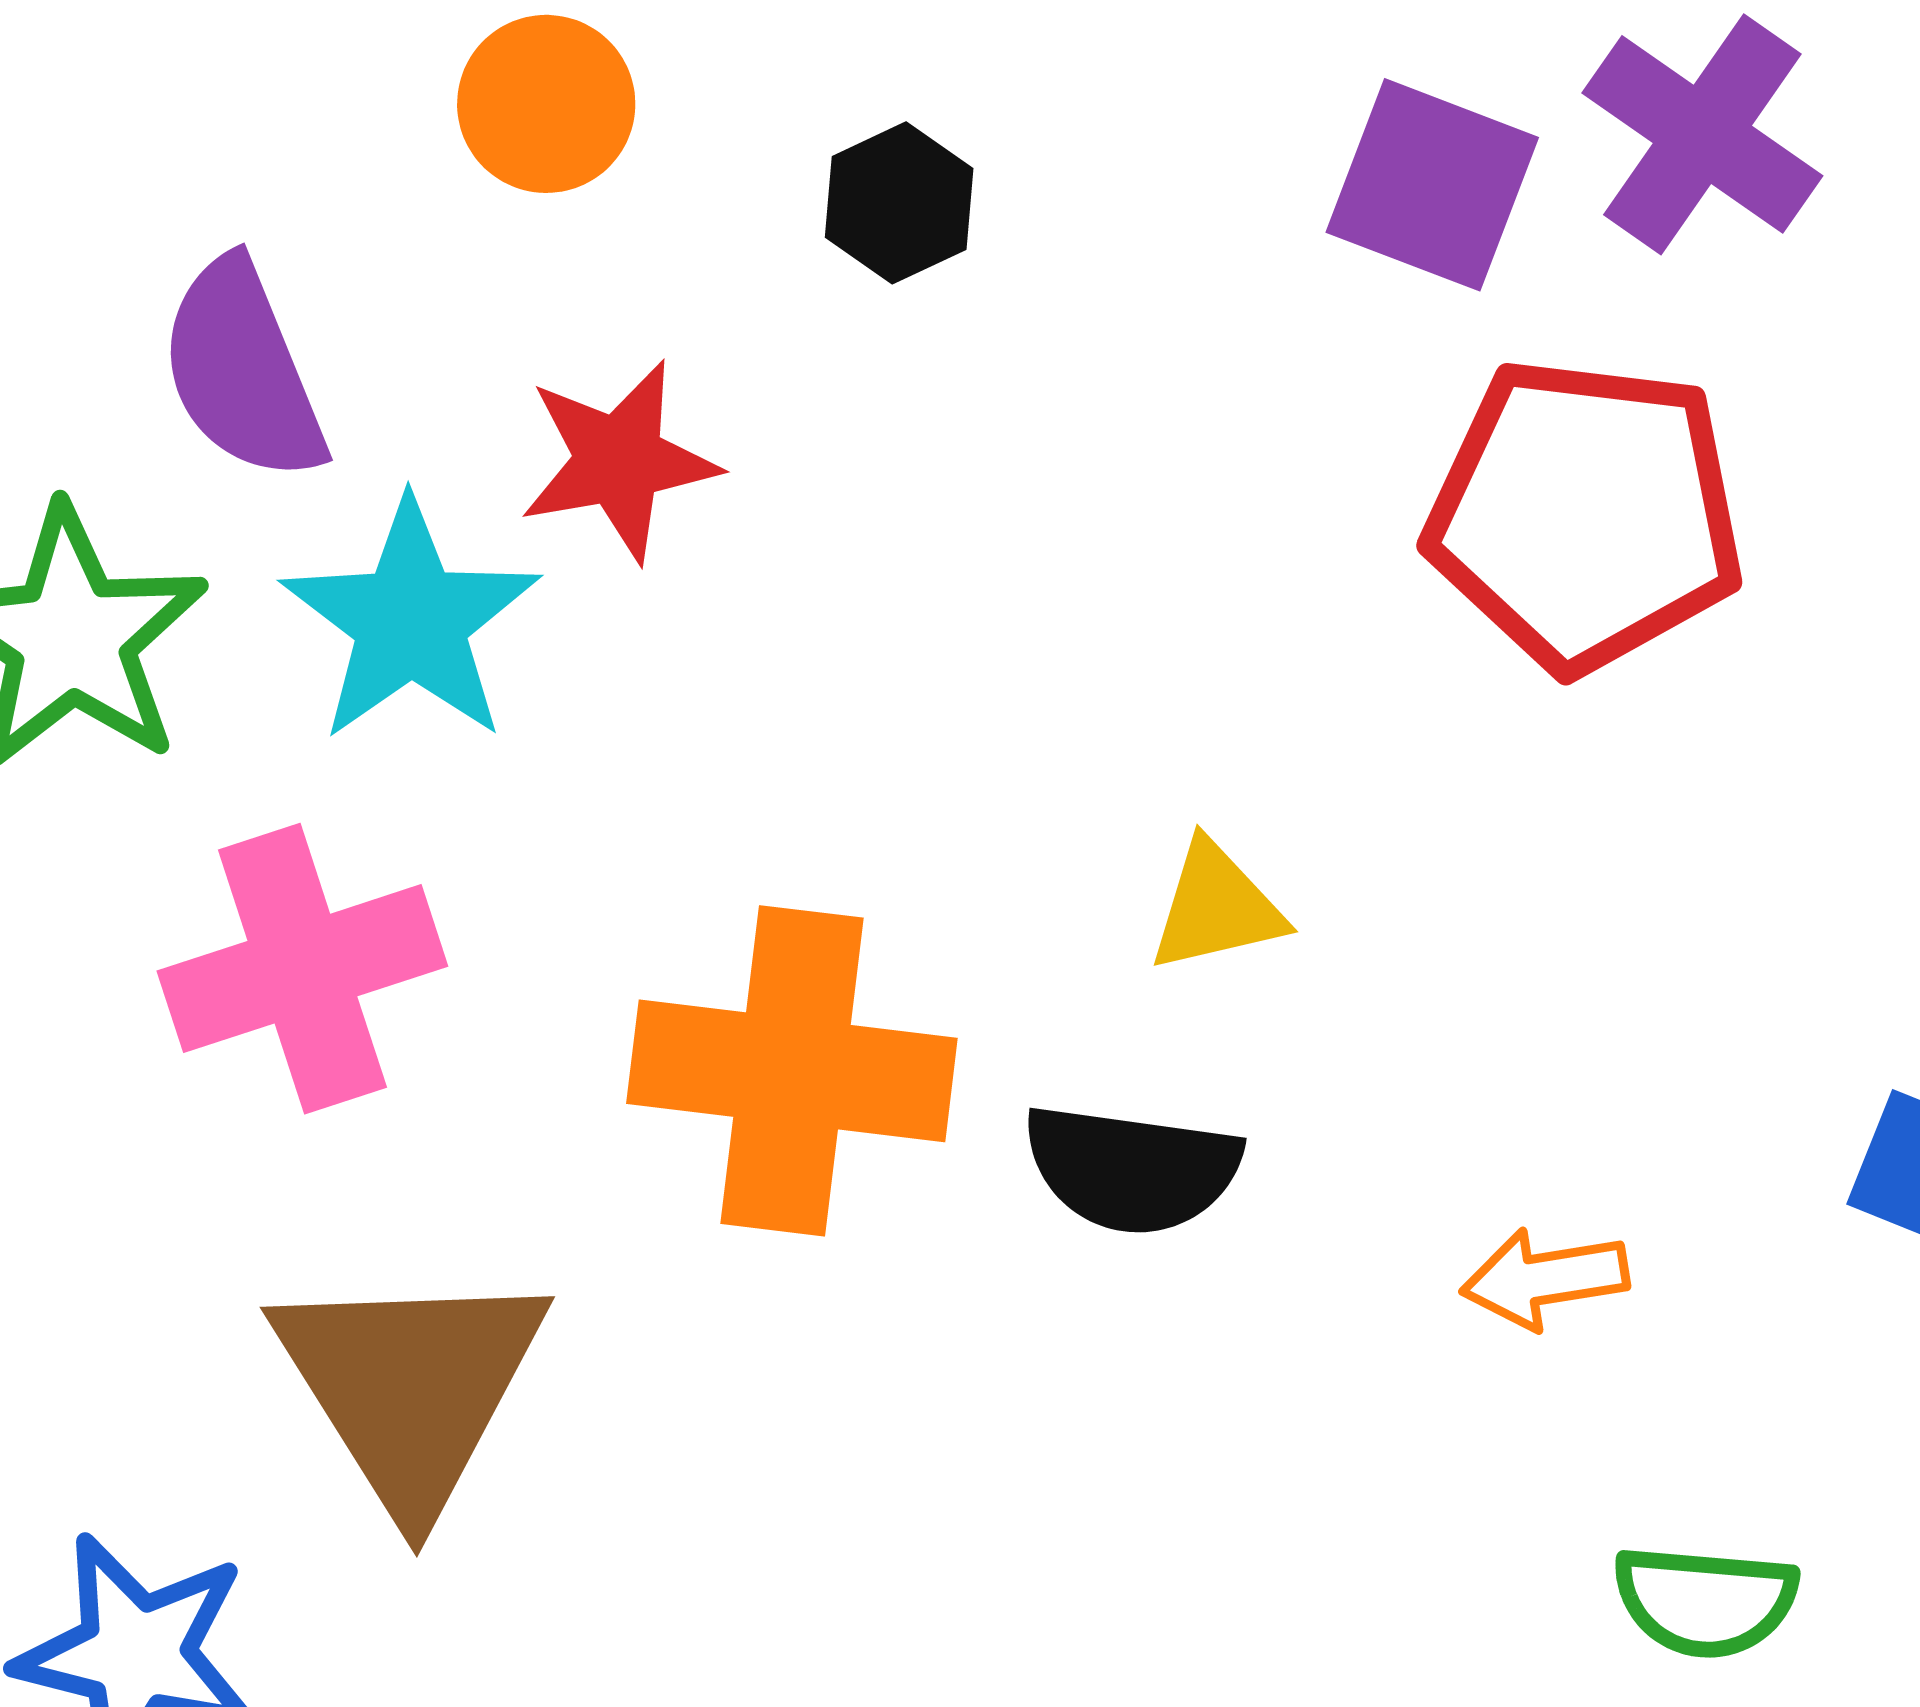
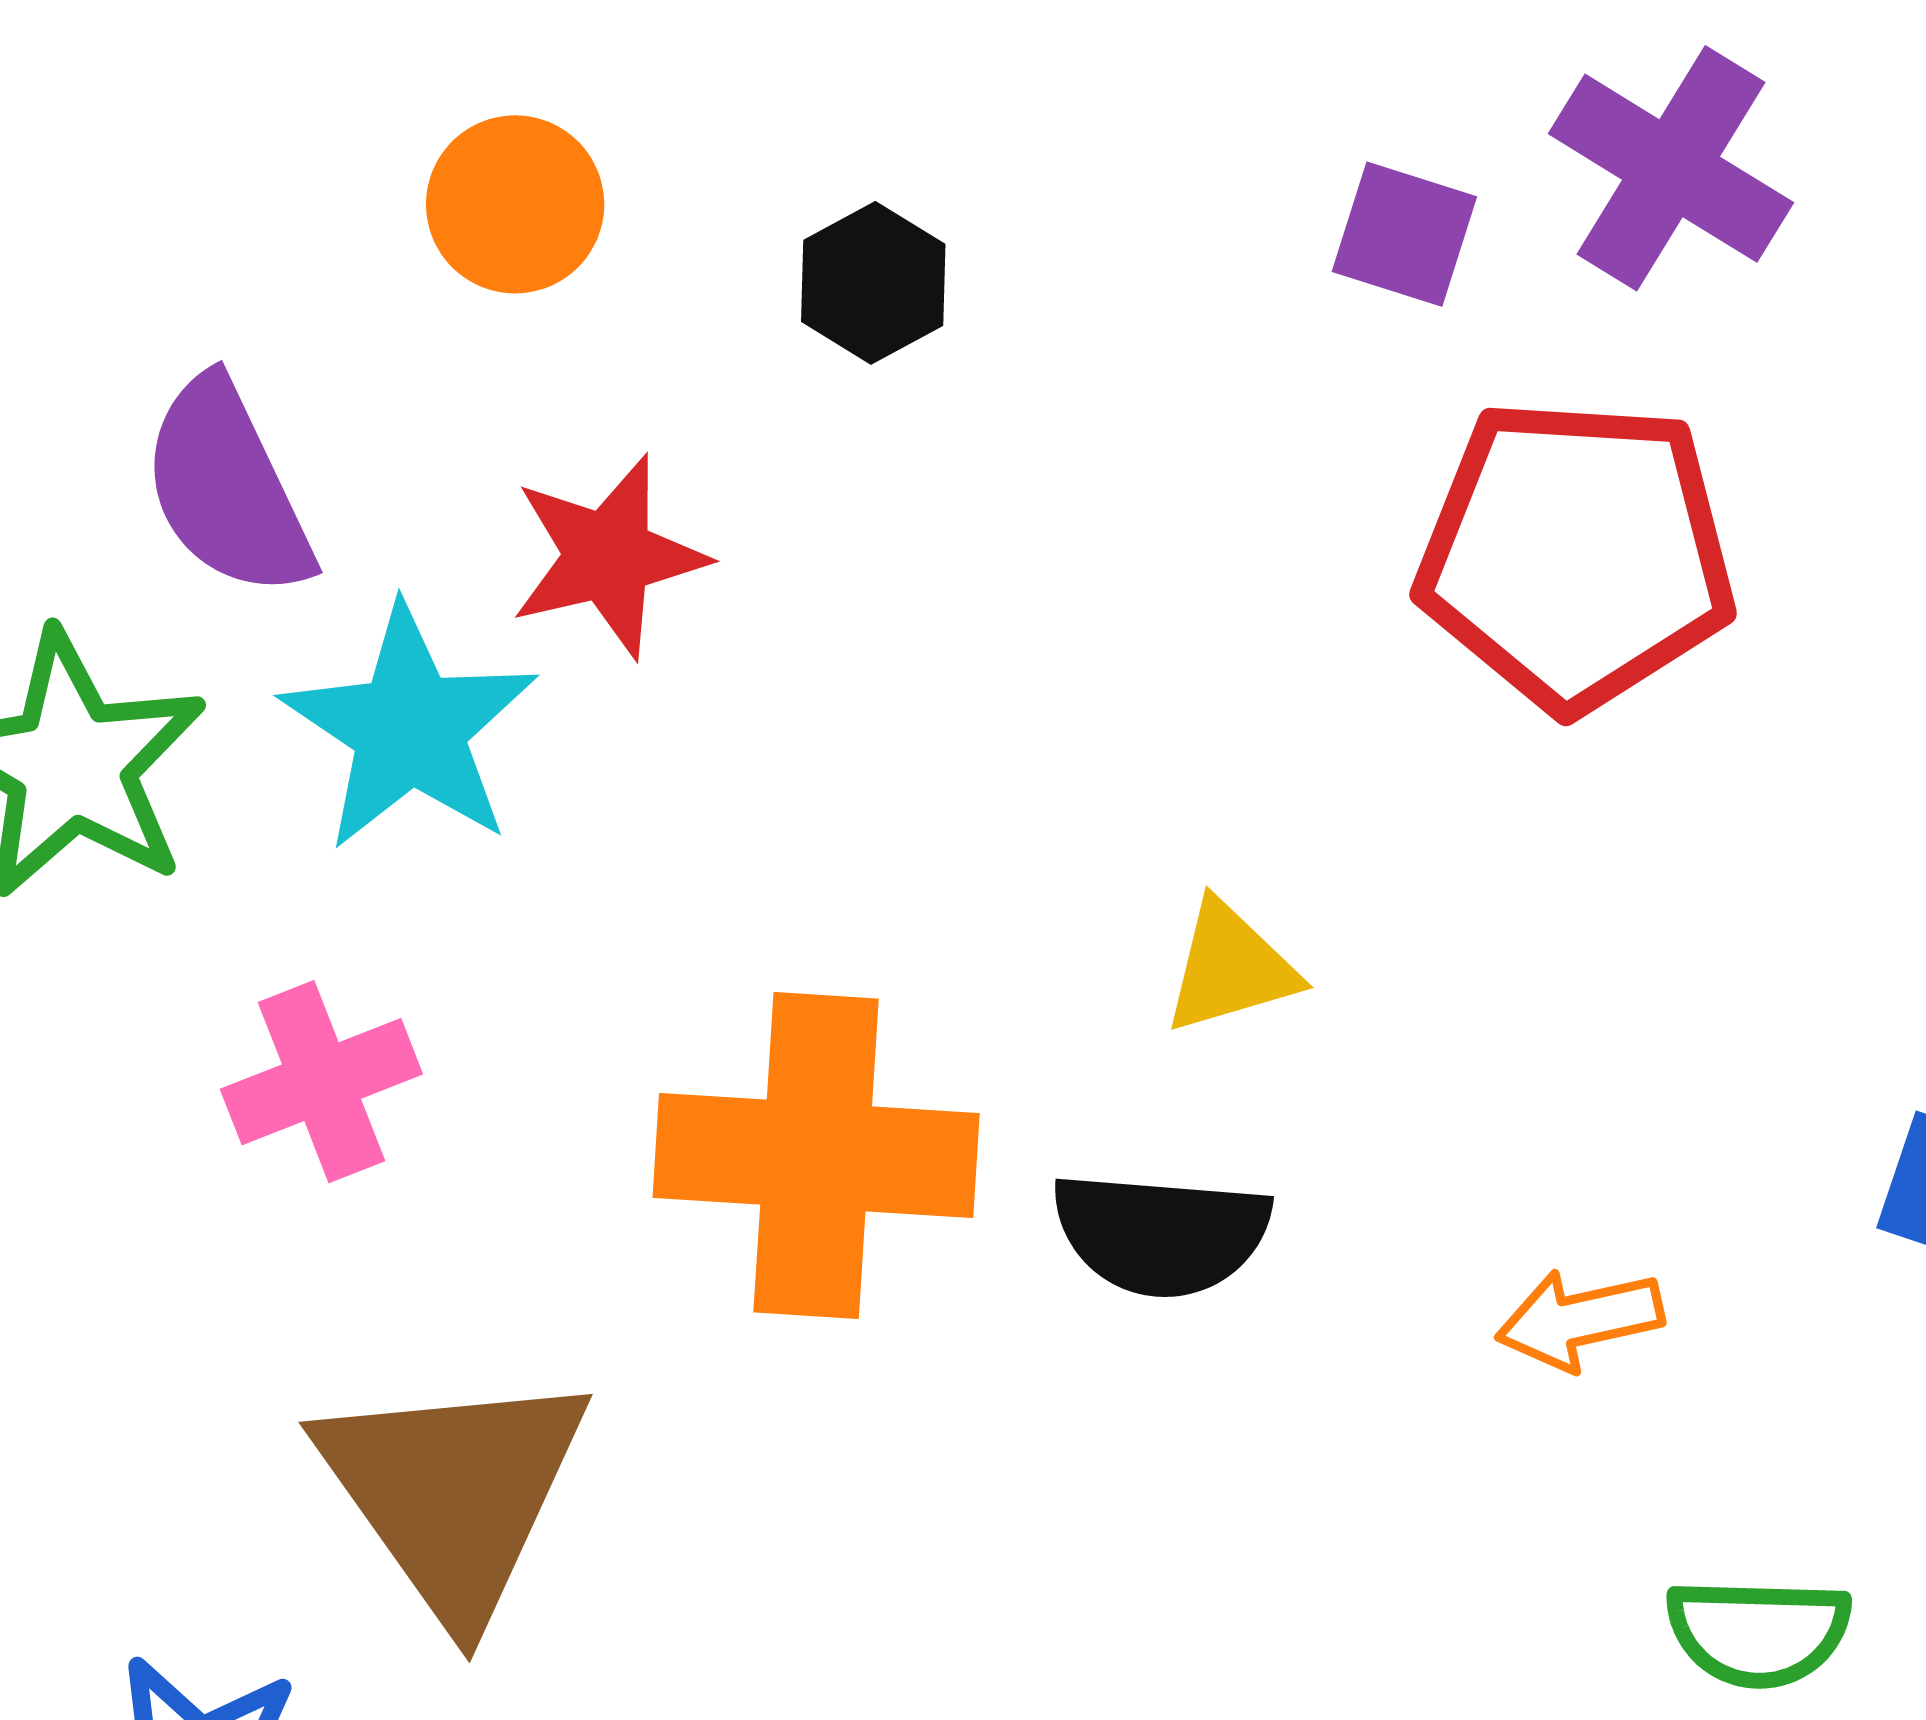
purple square: (1432, 185) -> (1404, 234), size x0.7
pink cross: (302, 969) -> (321, 1082), size x0.7

